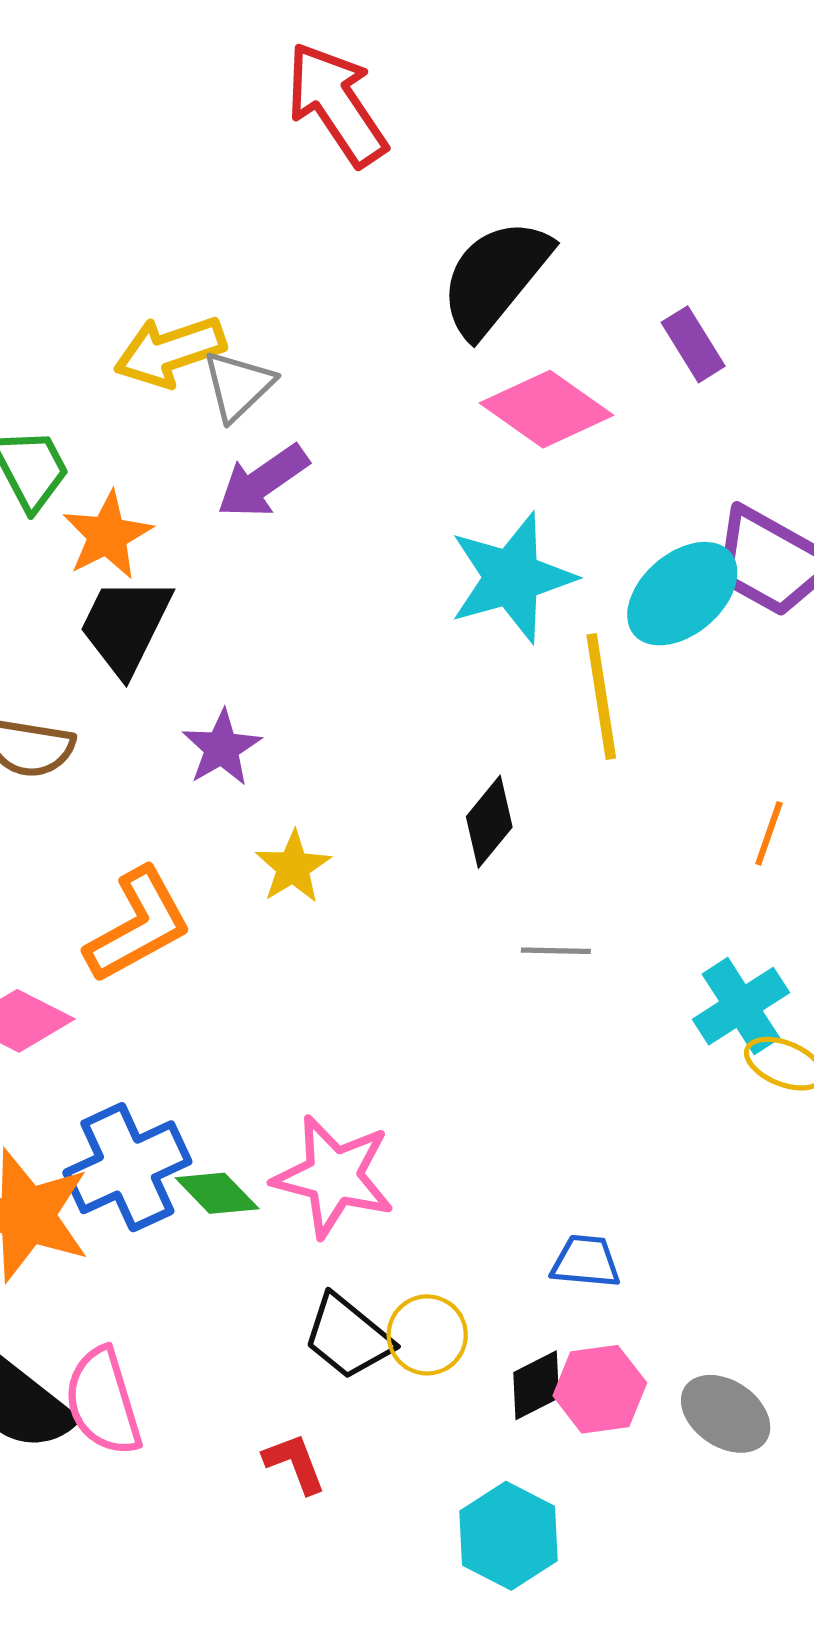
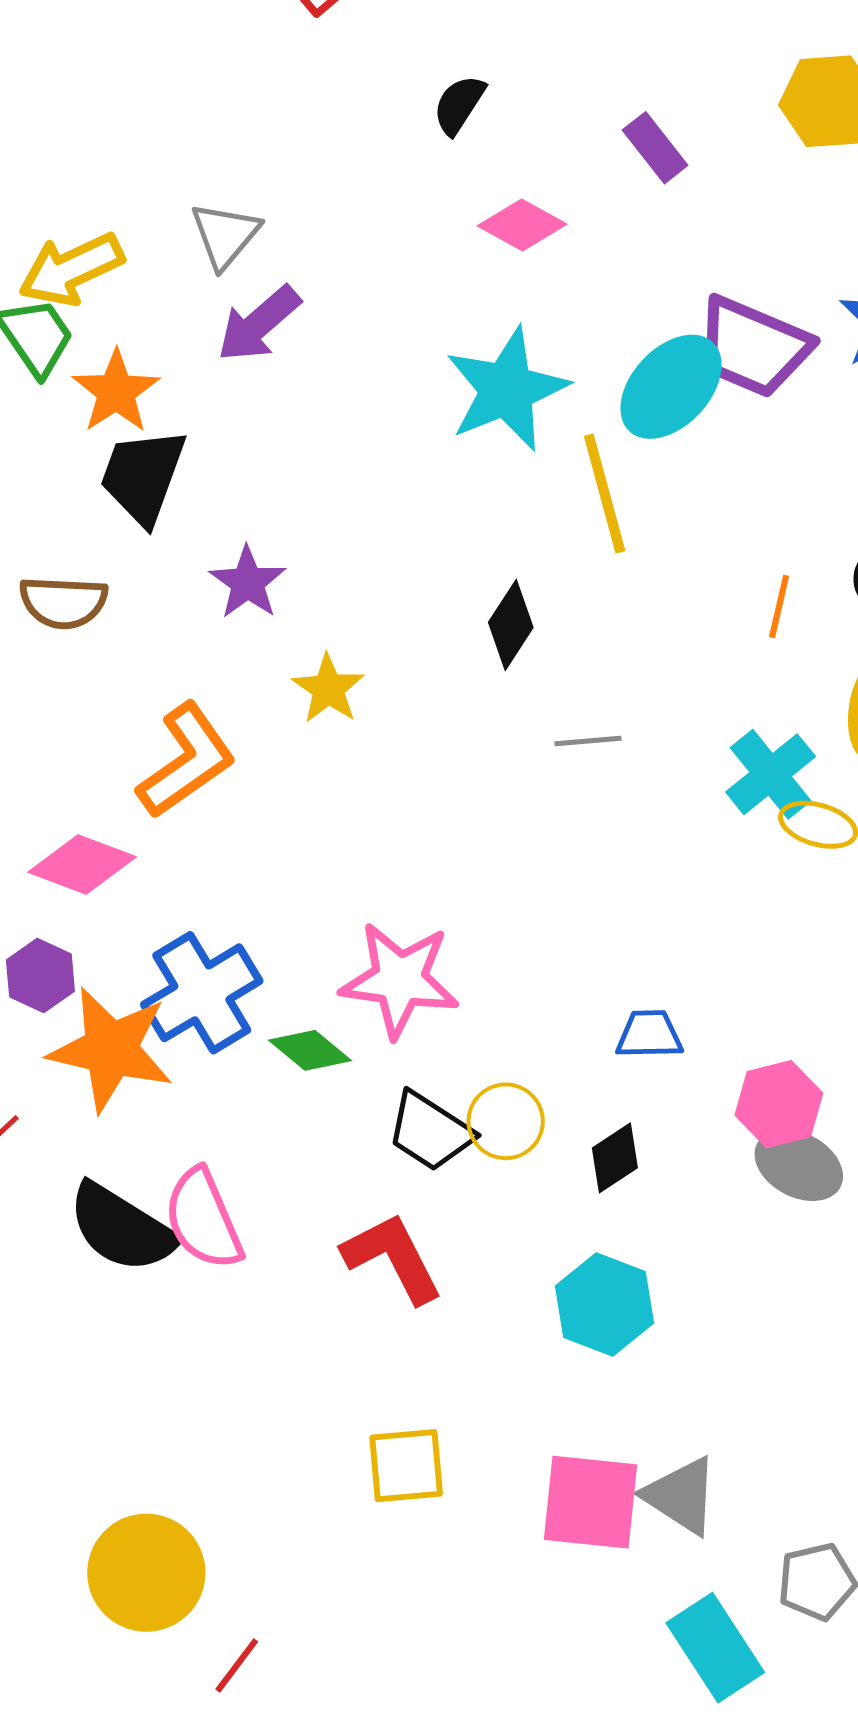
black semicircle: (495, 277) -> (459, 105), size x0.5
yellow arrow: (170, 351) -> (71, 269), moved
pink diamond: (547, 409) -> (522, 225), size x0.7
green diamond: (217, 1193) -> (310, 1050), moved
pink hexagon: (600, 1389) -> (779, 1104), moved
red L-shape: (295, 1463) -> (393, 1258), size x1.6

